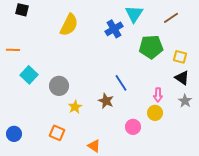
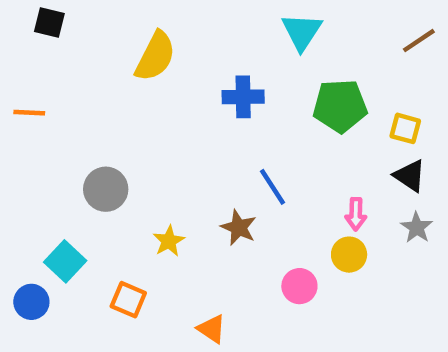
brown line: (171, 18) -> (419, 41), moved
blue cross: (114, 29) -> (243, 97), moved, turned 30
cyan square: (29, 75) -> (65, 261), moved
gray circle: (59, 86) -> (106, 189), moved

